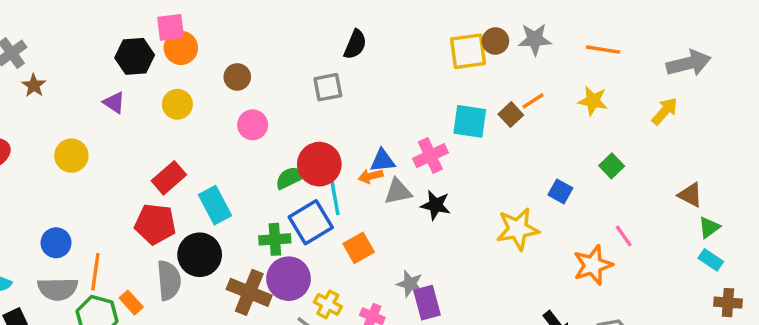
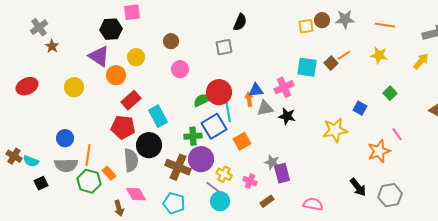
orange circle: (181, 48) -> (116, 75), moved
yellow square: (468, 51) -> (306, 26), size x0.7
purple triangle: (114, 103) -> (99, 56), size x1.6
orange arrow: (371, 176) -> (249, 99), turned 96

